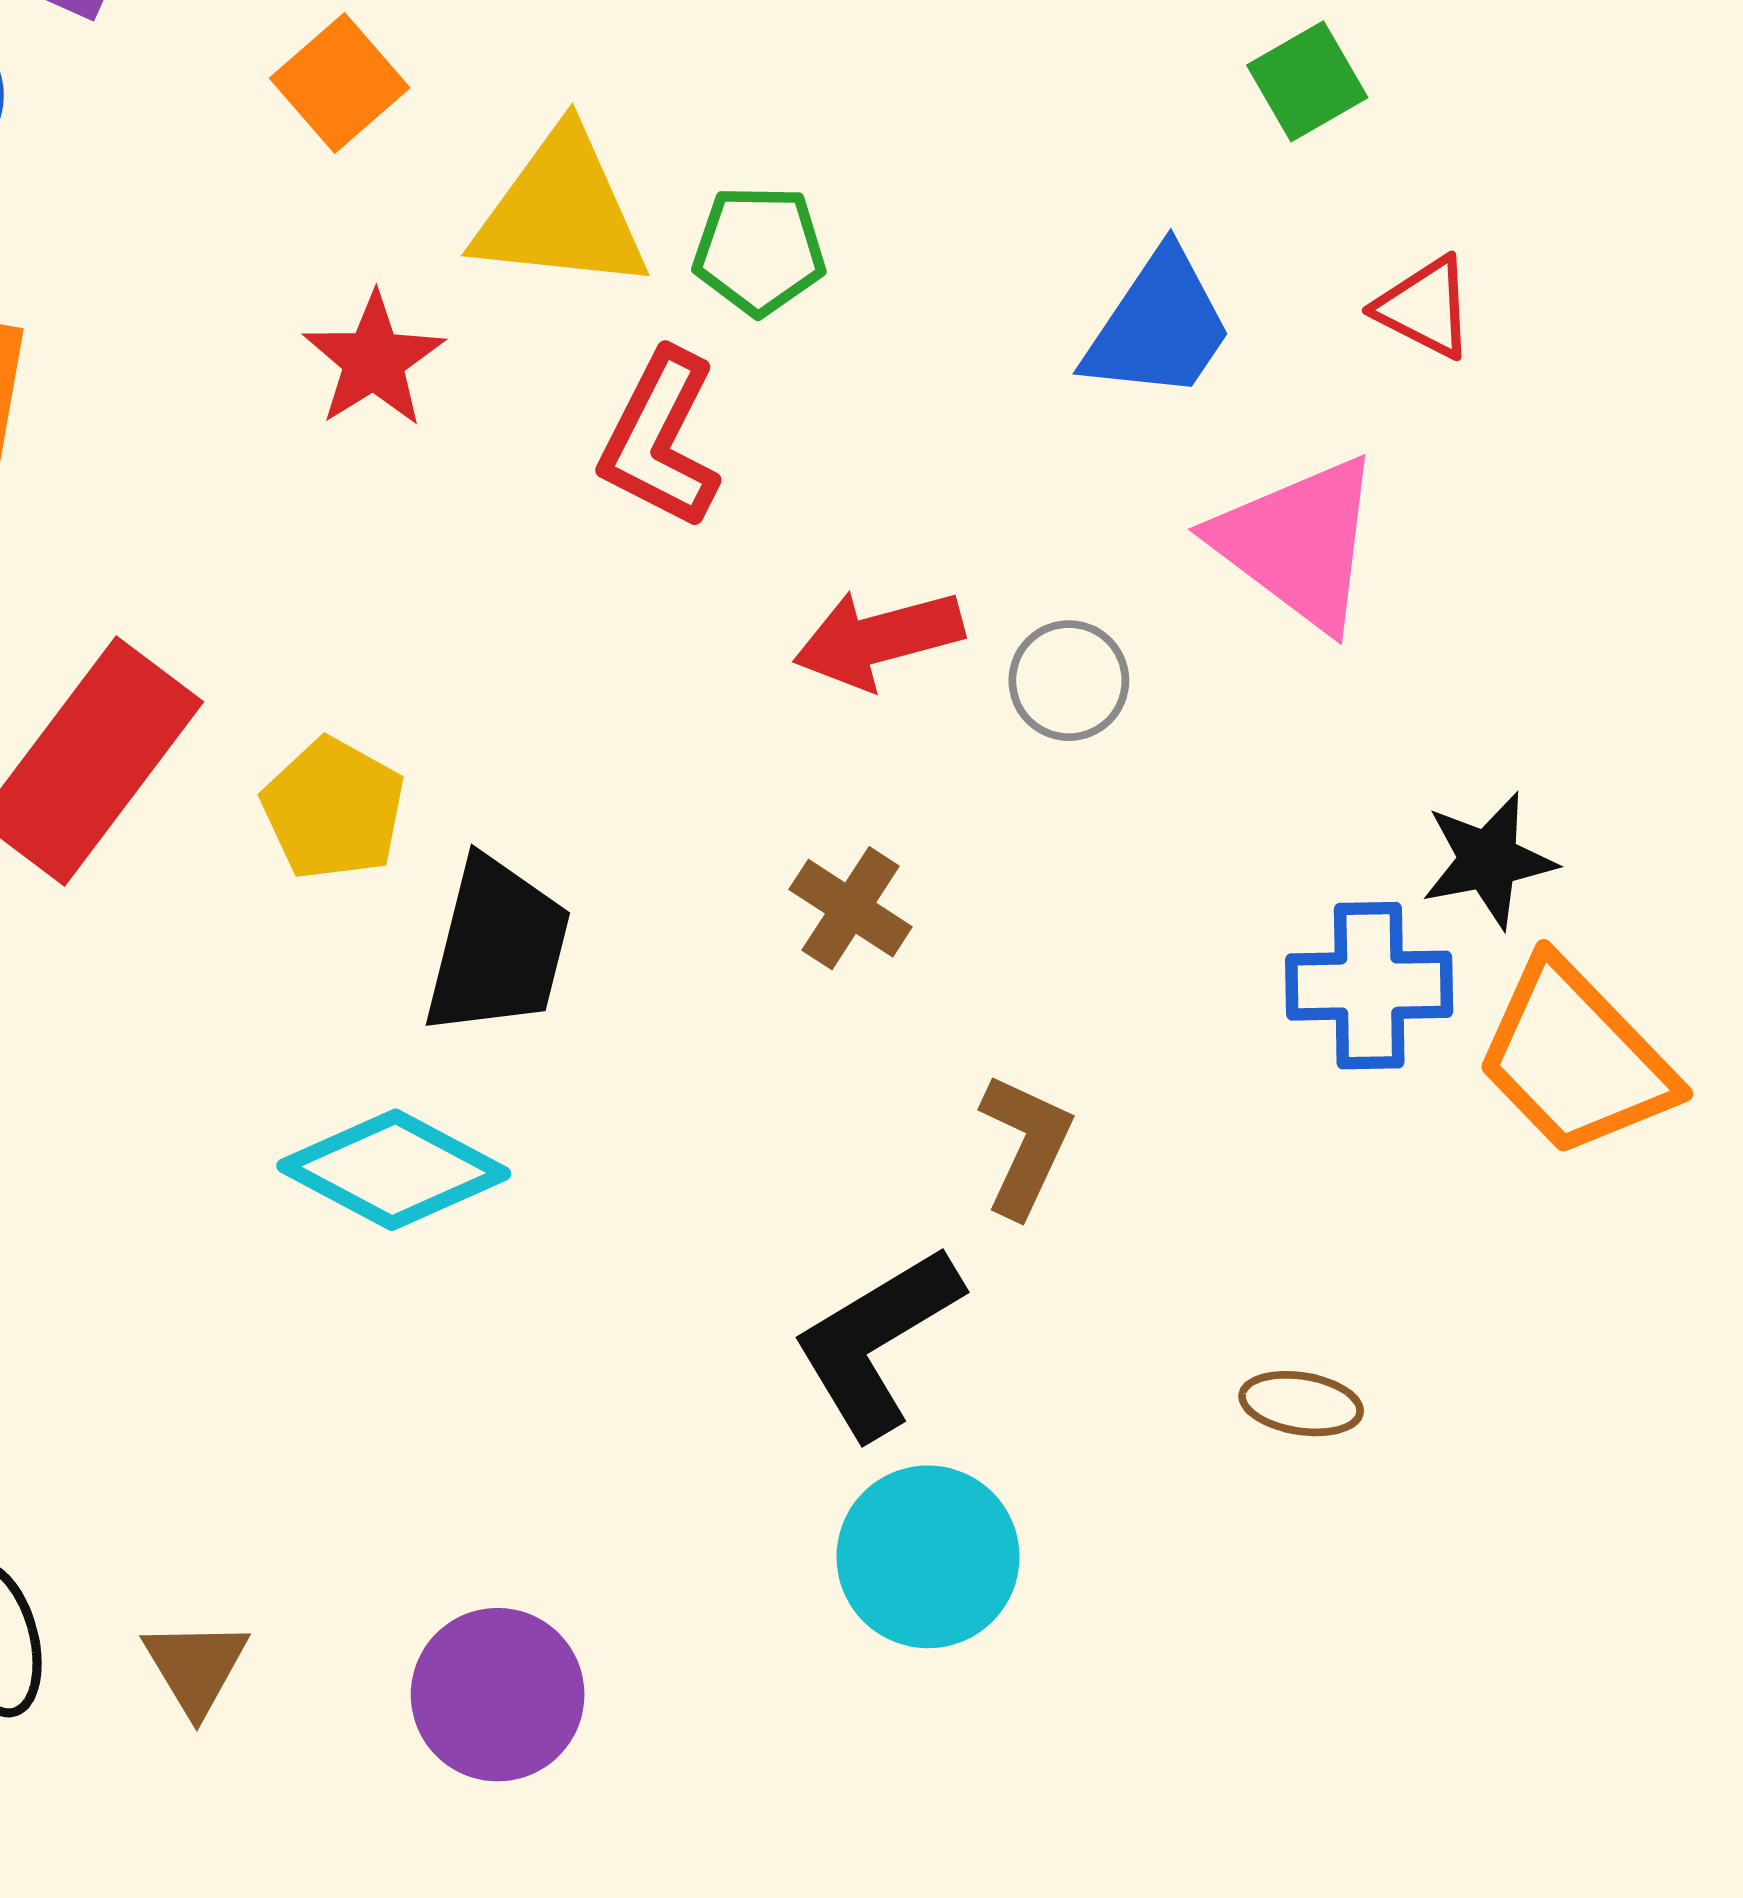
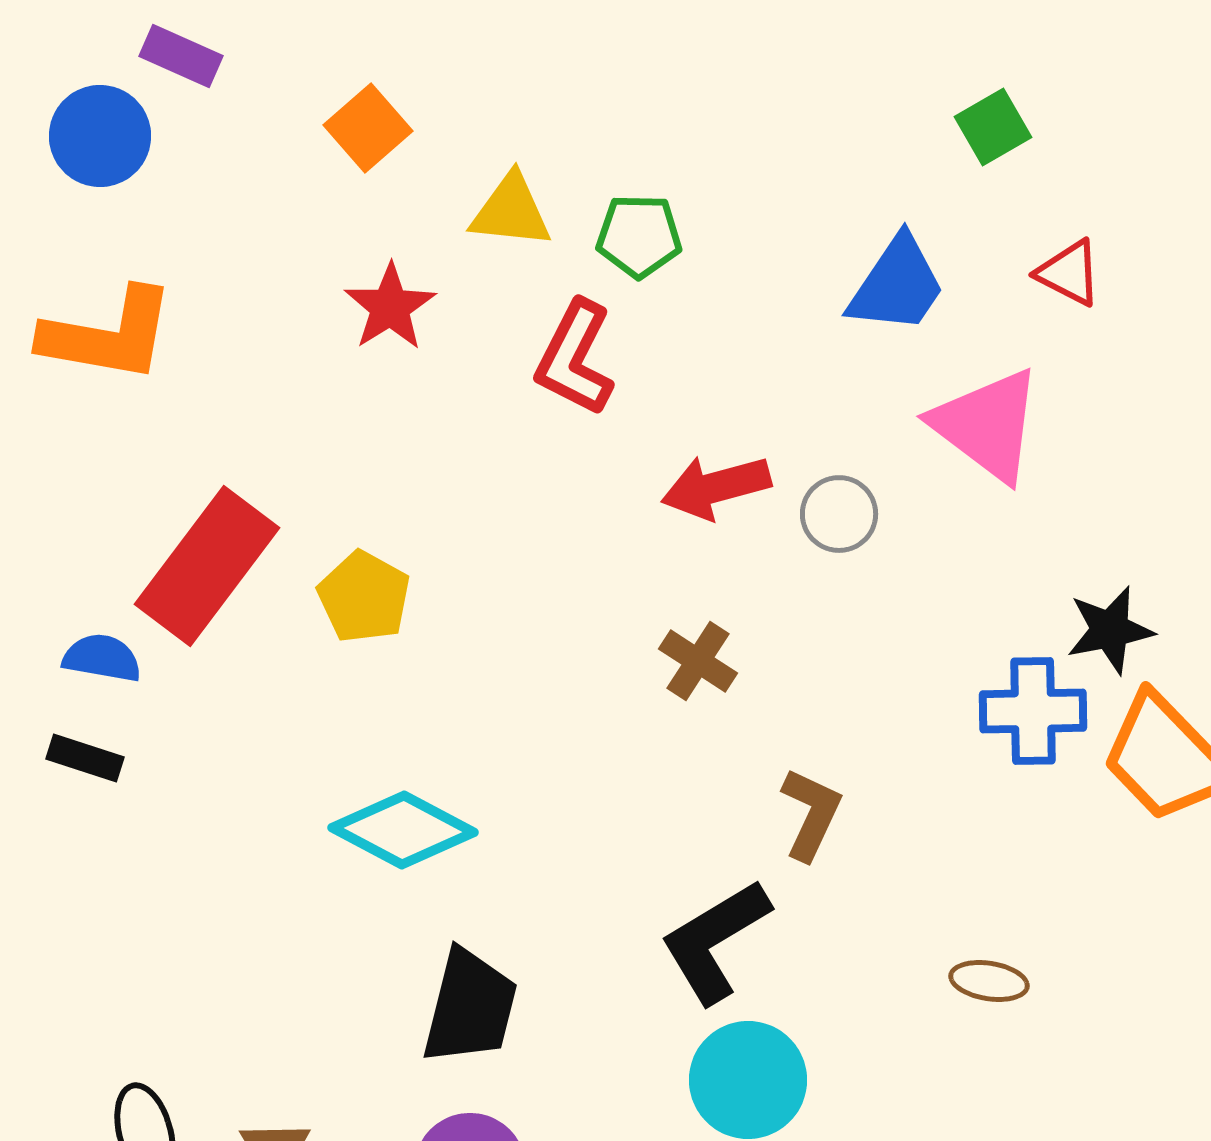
yellow triangle: (561, 211) -> (511, 211), size x0.7
black trapezoid: (498, 947) -> (470, 1007), moved

